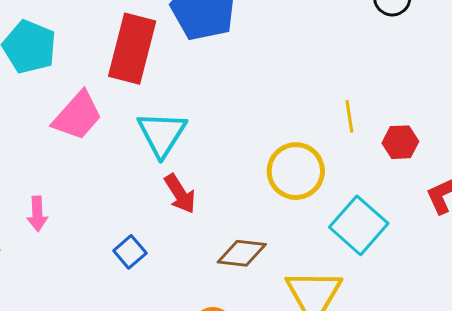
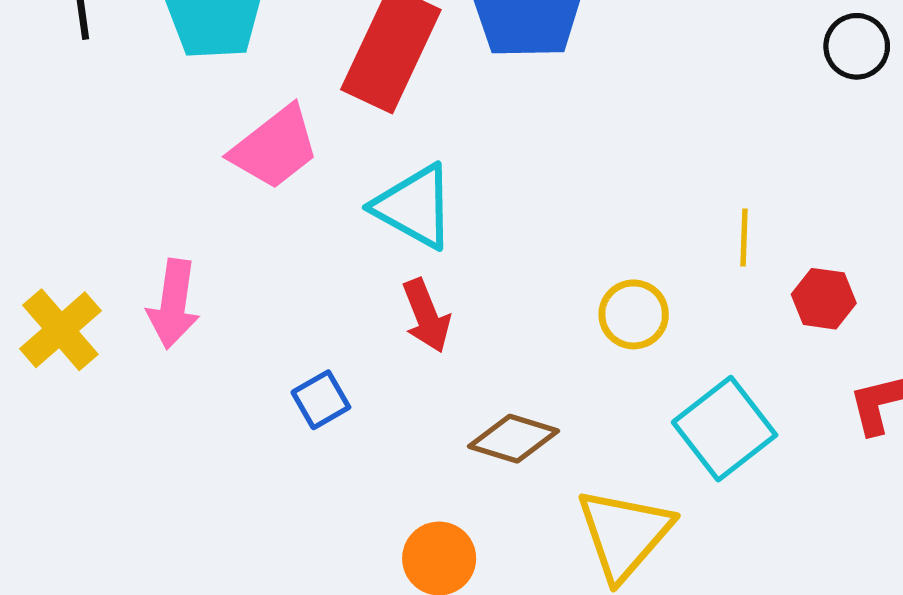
cyan triangle: (162, 134) -> (414, 207), turned -44
yellow circle: (296, 171) -> (634, 314), size x0.7
pink arrow: (37, 214) -> (173, 304), size x1.4

